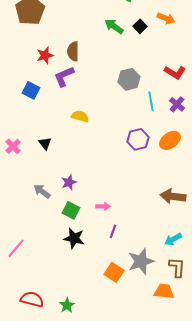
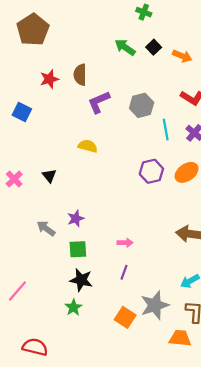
orange arrow: (166, 18) -> (182, 56), moved
purple L-shape: (64, 76) -> (99, 102), moved
blue square: (31, 90) -> (22, 112), moved
pink arrow: (103, 206) -> (125, 243), moved
green square: (71, 210) -> (78, 249), turned -30
green star: (67, 305) -> (73, 307), moved

